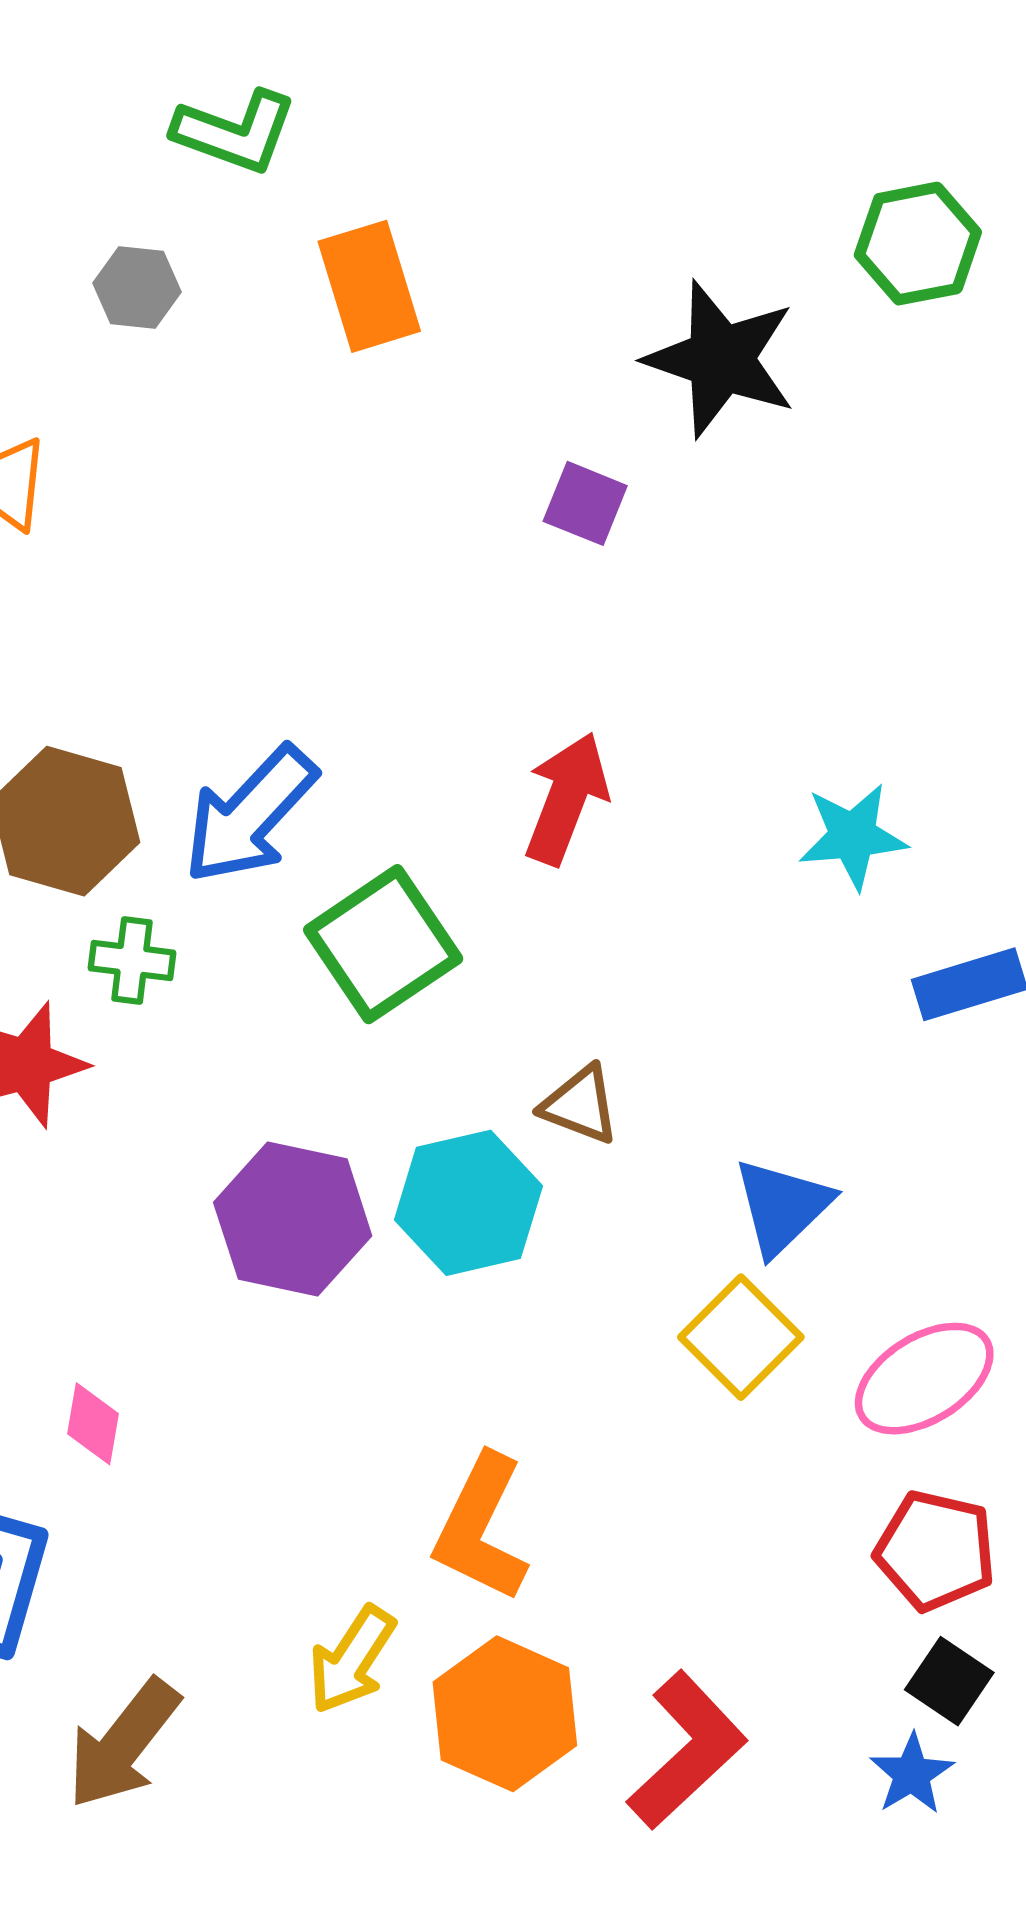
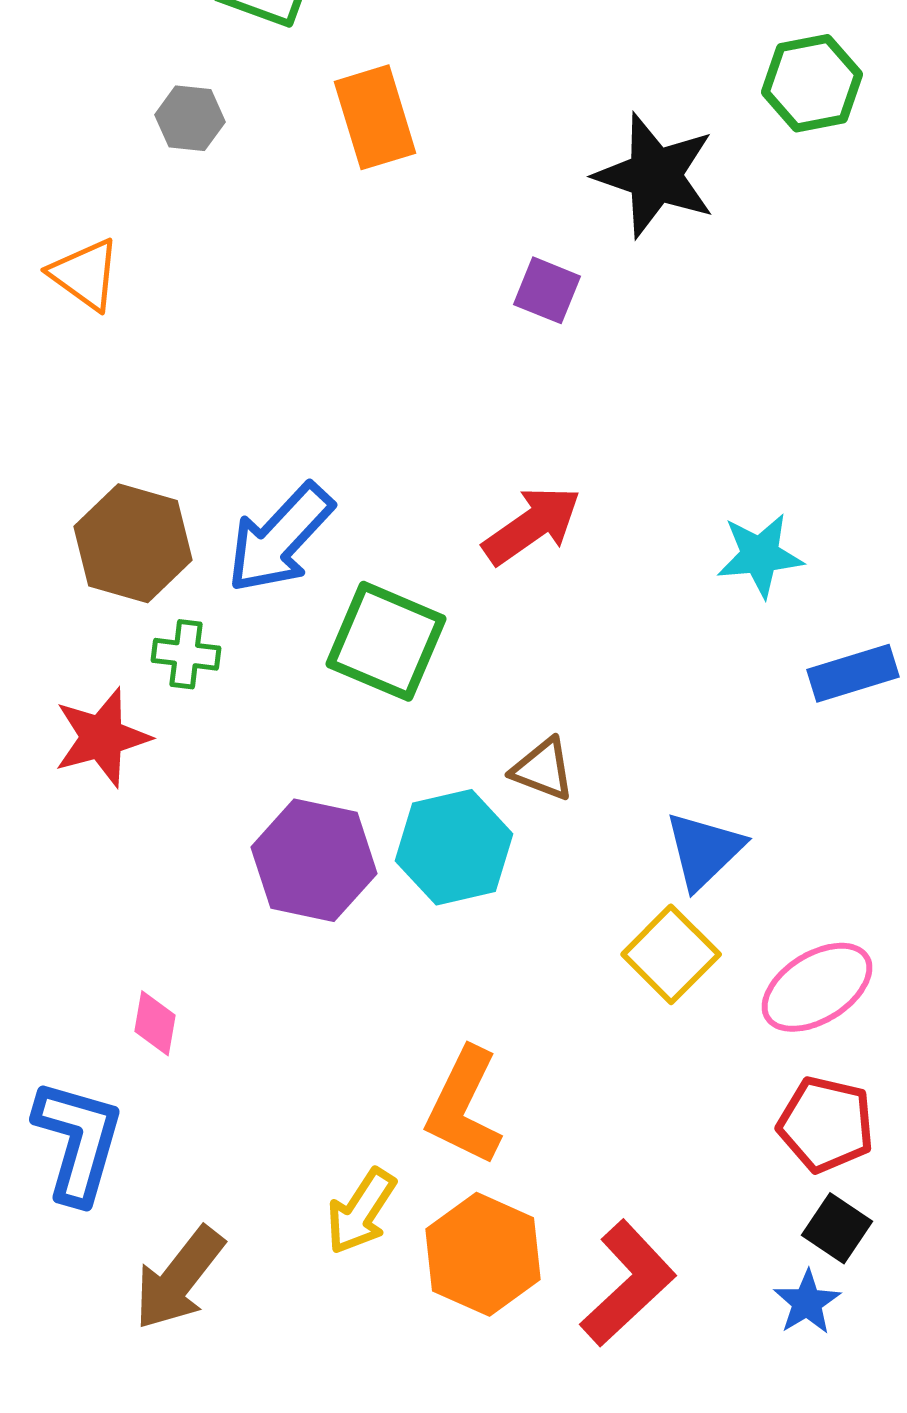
red arrow: (566, 799) -> (532, 525), turned 34
green square: (383, 944) -> (386, 641), turned -33

